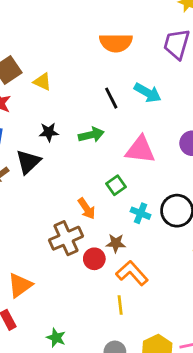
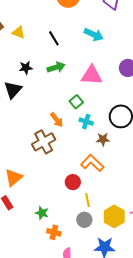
black line: (111, 98) -> (54, 38), moved
cyan cross: (141, 213) -> (86, 122), moved
brown star: (116, 243) -> (103, 139), moved
red circle: (94, 259) -> (73, 182), moved
yellow line: (120, 305) -> (88, 200), moved

